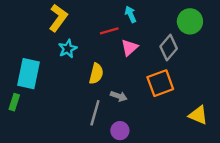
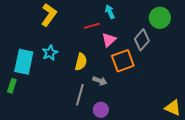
cyan star: (68, 49) -> (50, 53), moved
orange square: (160, 83) -> (123, 61), moved
yellow triangle: (198, 115) -> (173, 108), moved

